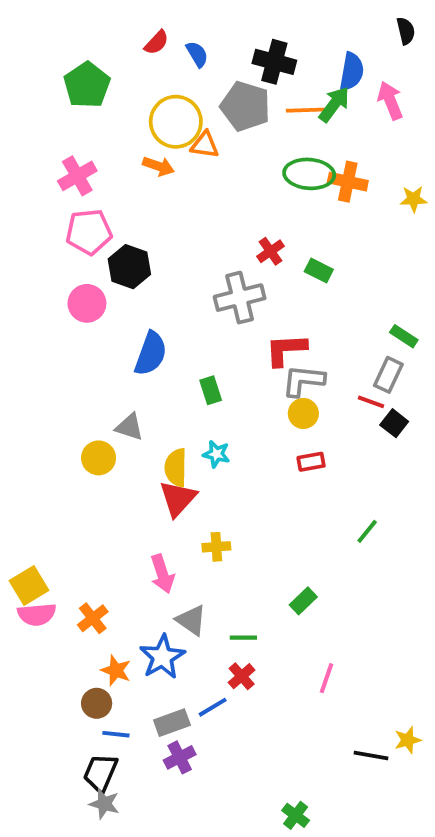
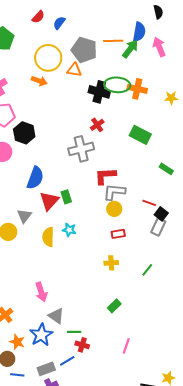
black semicircle: (406, 31) -> (158, 12), moved
blue semicircle: (197, 54) -> (59, 23), turned -112
black cross: (274, 62) -> (99, 92), moved
orange line: (305, 110) -> (113, 41), moved
orange triangle: (205, 145) -> (74, 70), moved
green rectangle: (319, 271) -> (140, 135), moved, size x1.5
gray rectangle: (388, 375) -> (158, 227), moved
gray triangle: (129, 427) -> (24, 216), turned 49
red triangle: (178, 498) -> (49, 201), moved
yellow cross: (216, 547) -> (111, 263), moved
green line: (243, 638) -> (74, 332), moved
red cross: (242, 676) -> (82, 345), turned -32

